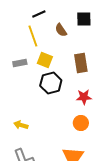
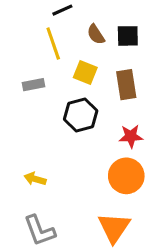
black square: (84, 19) -> (128, 36), moved
yellow square: (45, 60) -> (85, 72), moved
orange circle: (81, 123) -> (126, 176), size x1.5

